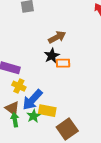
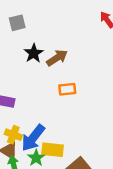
black star: (52, 56) -> (34, 53), moved
yellow cross: (19, 86) -> (13, 135), moved

